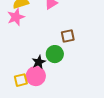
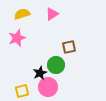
pink star: (16, 17) -> (17, 38), moved
pink circle: (36, 76) -> (48, 87), moved

